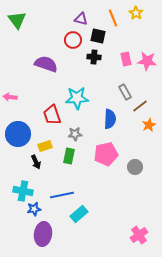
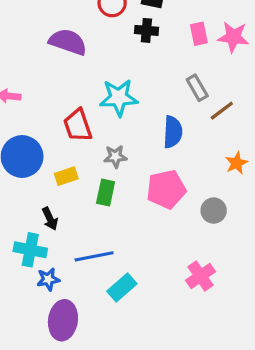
orange star: (149, 125) -> (237, 163), moved
black arrow: (36, 162) -> (50, 219), moved
pink cross: (139, 235) -> (201, 276), moved

